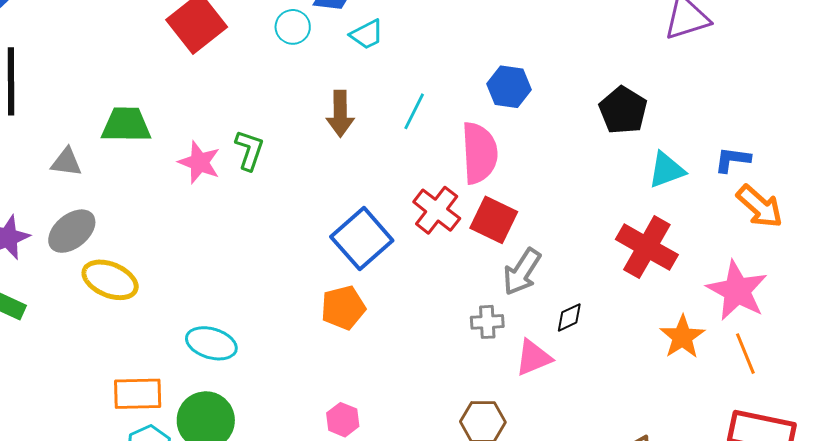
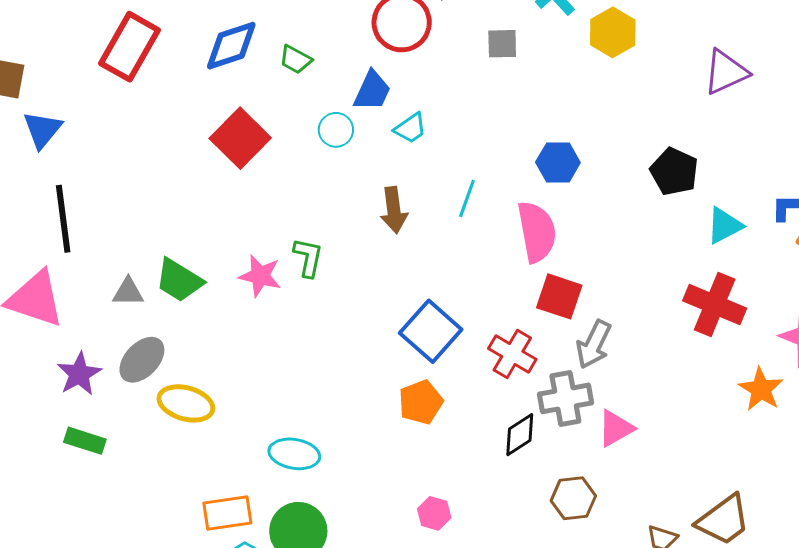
green trapezoid: (126, 125) -> (179, 280), moved, turned -142
red cross: (437, 210) -> (512, 354), moved
black diamond: (569, 317) -> (520, 435), moved, size x1.4
gray cross: (487, 322) -> (565, 398), size x1.6

